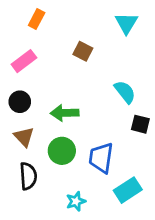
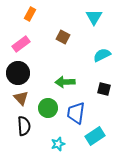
cyan semicircle: (125, 92) -> (102, 55), moved, turned -78
black circle: (20, 102) -> (18, 73), size x1.5
green arrow: (65, 113) -> (65, 82), moved

